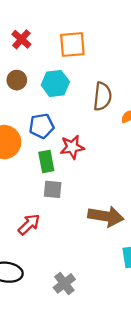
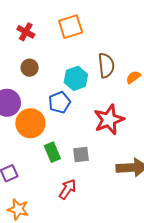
cyan hexagon: (55, 83) -> (76, 78), moved
red star: (72, 147) -> (109, 120), moved, size x1.4
green rectangle: (46, 162) -> (52, 152), moved

